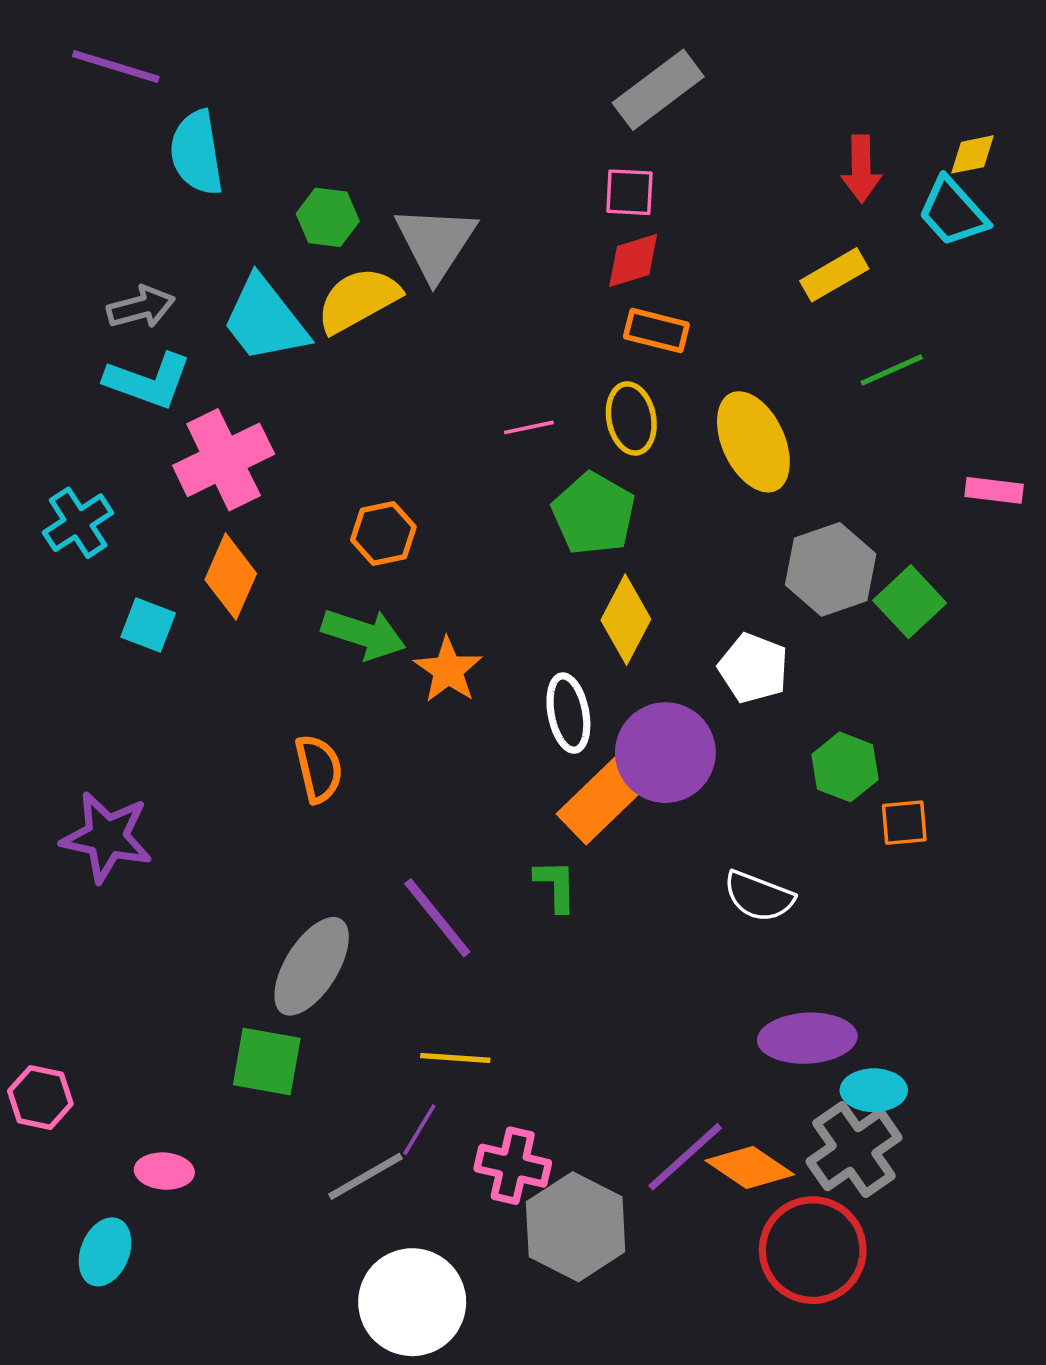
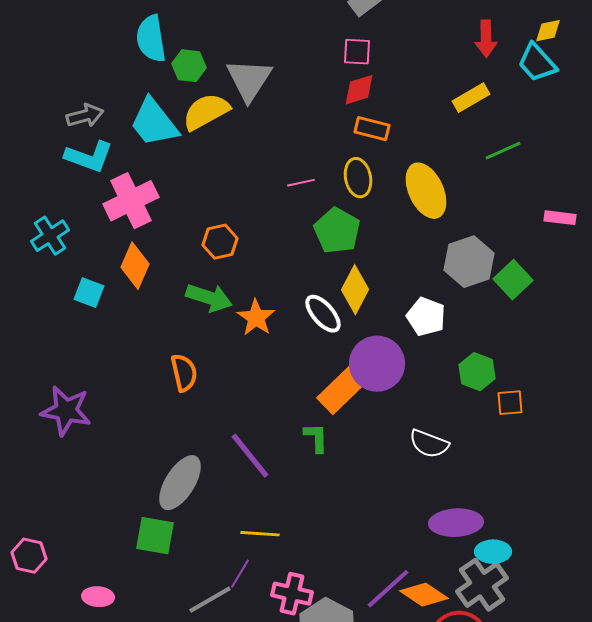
cyan semicircle: (197, 153) -> (151, 39), moved
white ellipse: (568, 713) -> (323, 314), moved, turned -30

